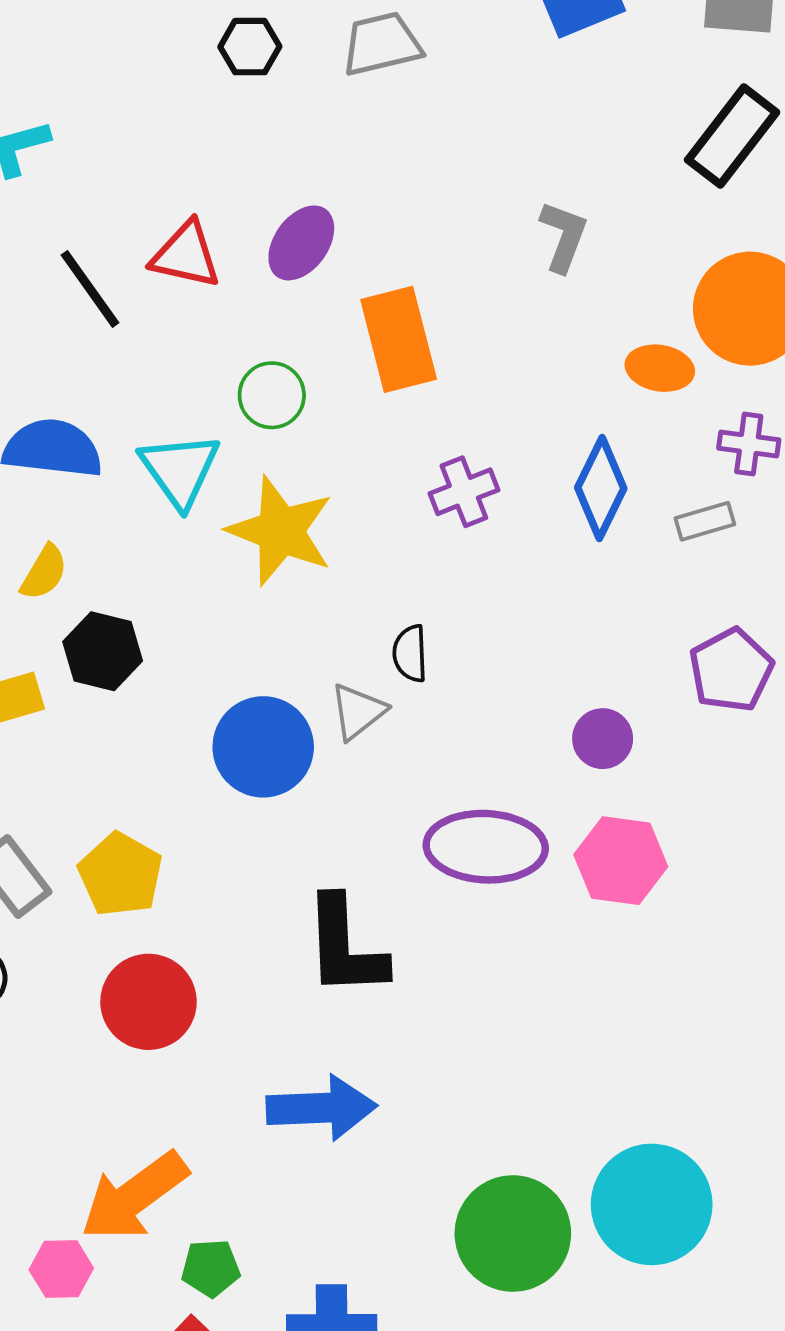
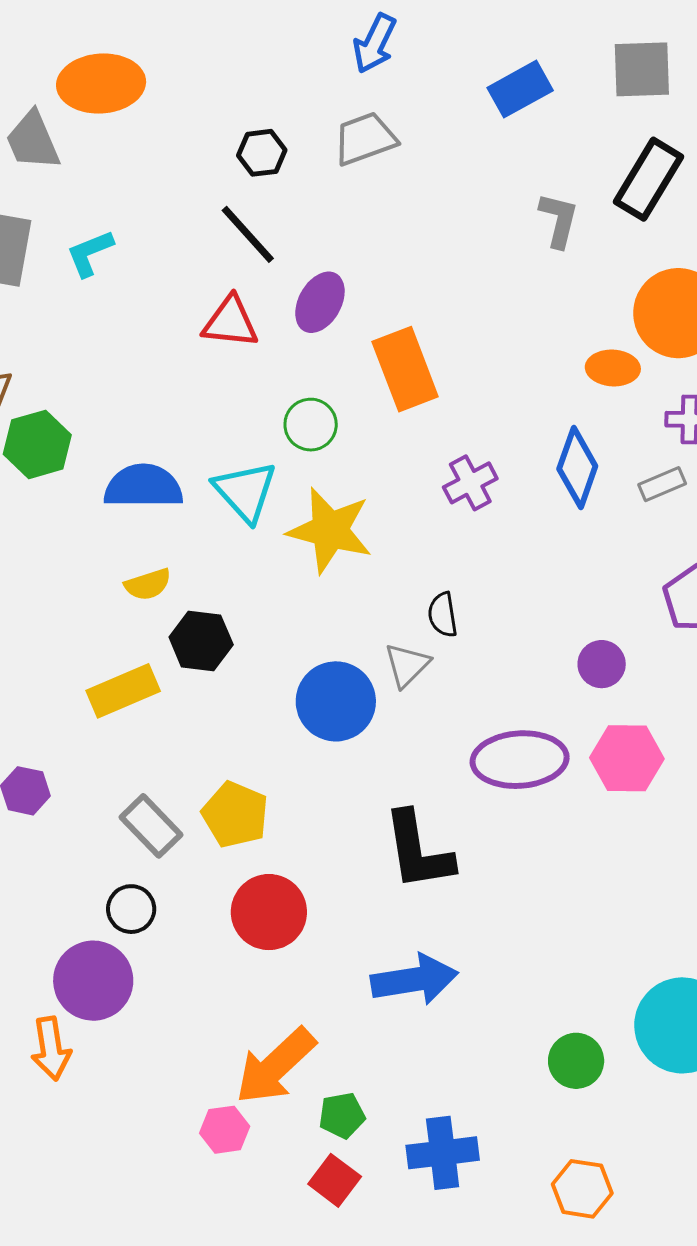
gray L-shape: (563, 236) -> (559, 220), moved
black line: (90, 289) -> (248, 234), moved
yellow semicircle: (44, 572) -> (148, 584), turned 48
green circle: (513, 1233) -> (576, 1061), size x0.6

